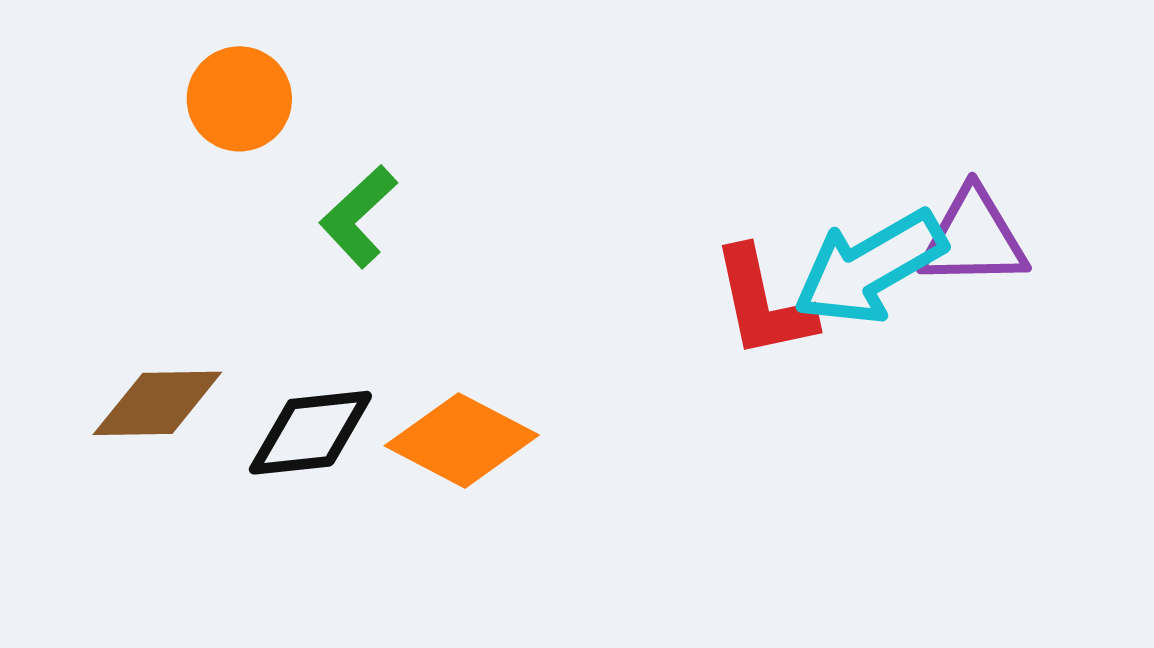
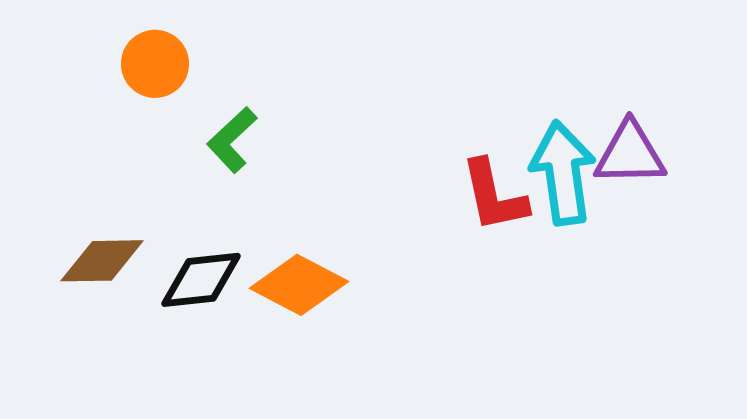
cyan arrow: (870, 267) -> (563, 173), turned 112

